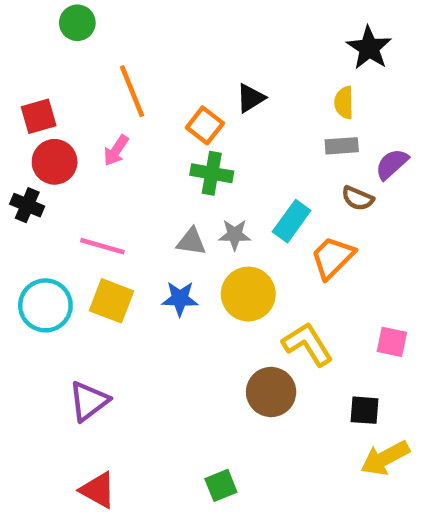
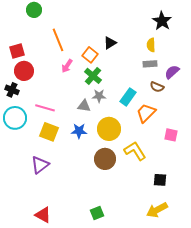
pink arrow: (116, 150) -> (67, 66), moved
green cross: (212, 173) -> (93, 76), turned 30
gray star: (235, 235) -> (99, 96), moved
cyan circle: (45, 305) -> (15, 118), moved
pink square: (392, 342) -> (171, 135), moved
brown circle: (271, 392) -> (105, 159), moved
purple triangle: (89, 401) -> (40, 165), moved
yellow arrow: (385, 458) -> (157, 210), moved

